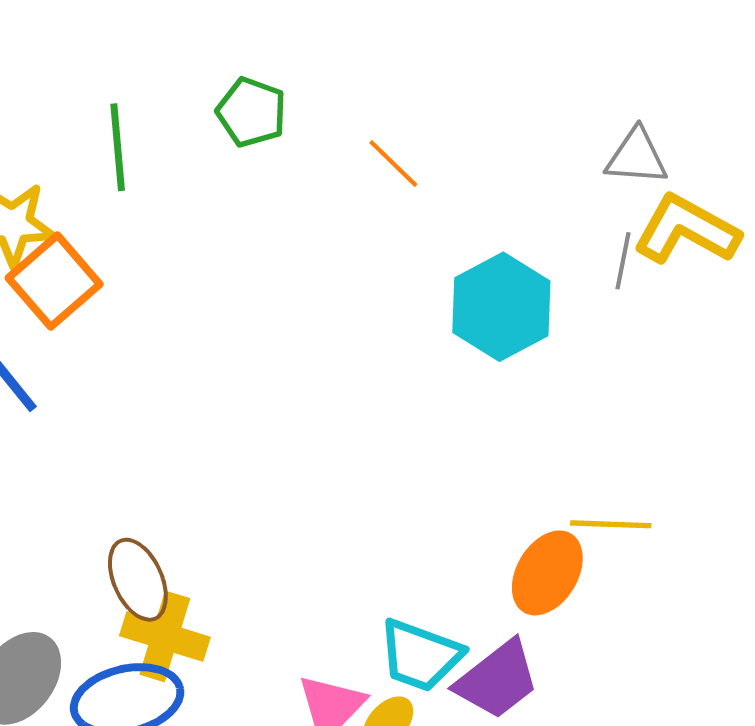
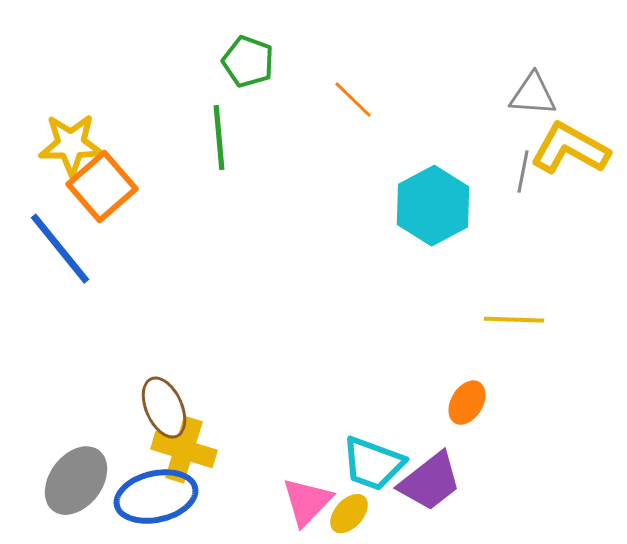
green line: (118, 147) -> (219, 138), moved
yellow line: (611, 524) -> (514, 320), moved
orange ellipse: (547, 573) -> (467, 403), size x0.7

